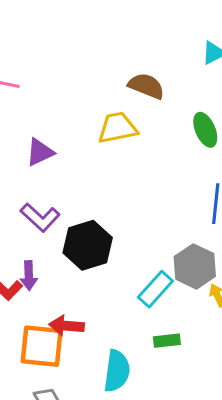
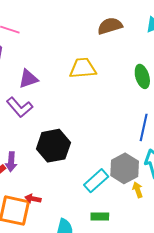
brown semicircle: (146, 86) -> (110, 26), moved, turned -45
purple L-shape: (40, 217) -> (20, 107), moved
red arrow: (67, 326) -> (33, 199), size x0.7

